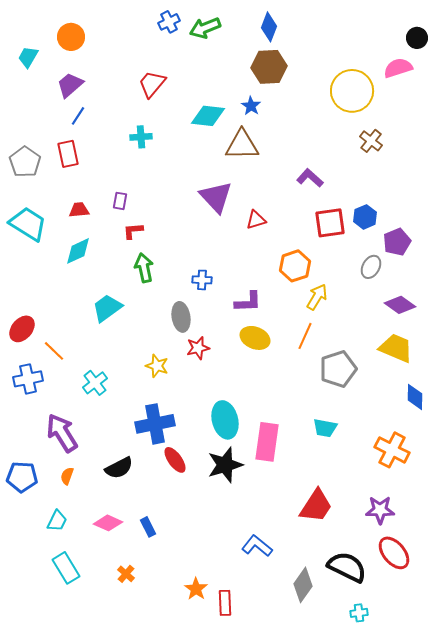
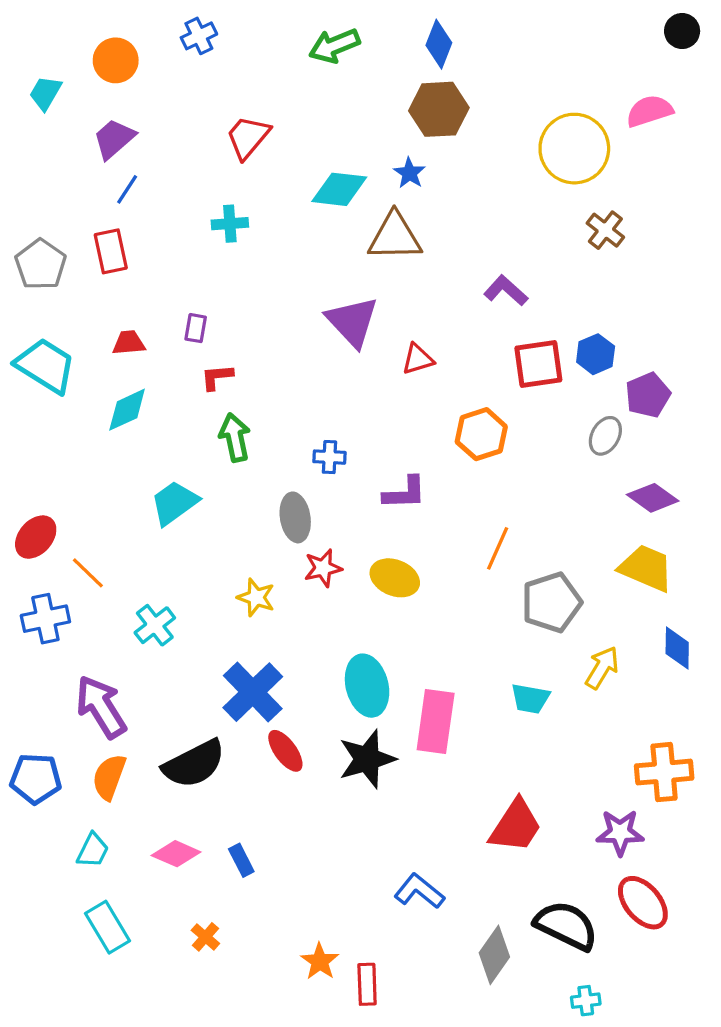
blue cross: (169, 22) -> (199, 36), moved
black circle: (417, 38) -> (682, 31), moved
yellow arrow: (317, 297) -> (602, 668), moved
yellow ellipse: (255, 338) -> (395, 578), moved
blue cross: (155, 424) -> (253, 692), turned -33
orange cross: (392, 450) -> (664, 772), moved, turned -32
black semicircle: (119, 468) -> (194, 764), size x1.4
orange semicircle: (67, 476) -> (109, 777), size x1.6

